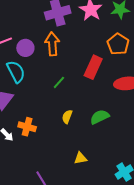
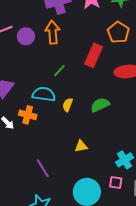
cyan semicircle: (16, 72) -> (44, 94), moved, turned -55

